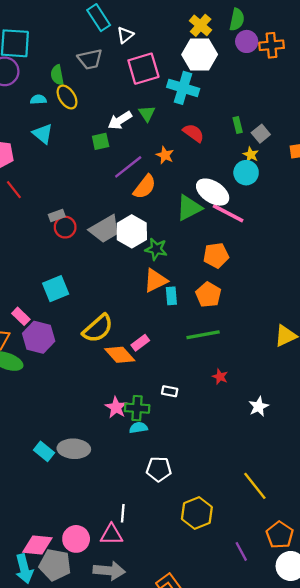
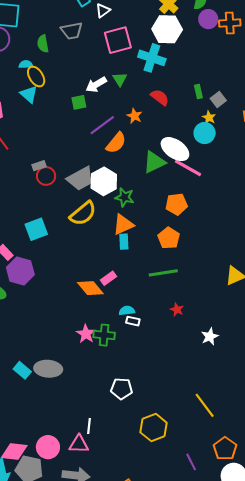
yellow ellipse: (67, 97) -> (36, 76), moved
cyan rectangle: (171, 296) -> (124, 242), moved
yellow semicircle: (98, 329) -> (83, 214), moved
cyan semicircle: (138, 428) -> (127, 311), moved

